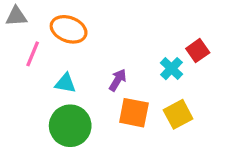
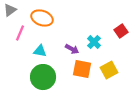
gray triangle: (16, 16) -> (10, 10), turned -32
cyan cross: (172, 69) -> (94, 42), moved
purple arrow: (118, 80) -> (72, 49), turned 88

